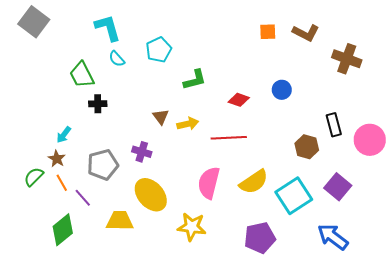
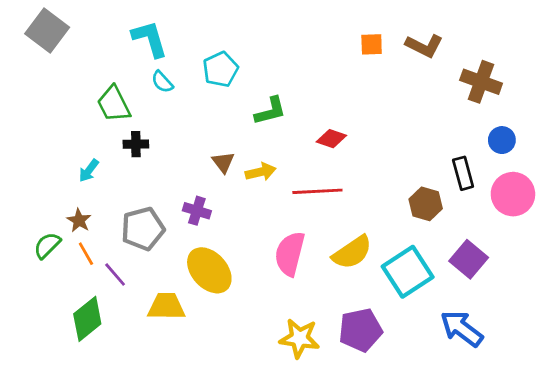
blue circle: (282, 90) -> (502, 140), moved
cyan arrow: (64, 135) -> (89, 171), moved
yellow star: (192, 227) -> (299, 338), moved

